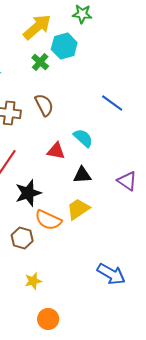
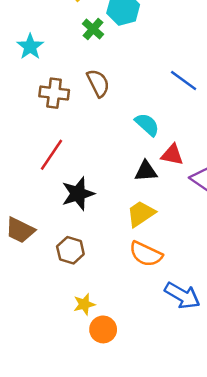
red triangle: (56, 151) -> (172, 155), moved
orange semicircle: (48, 220) -> (146, 254), moved
orange circle: (48, 319) -> (103, 329), moved

